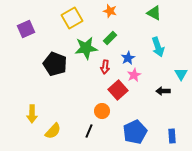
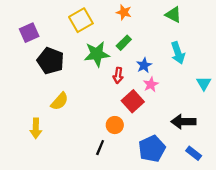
black pentagon: (55, 64) -> (51, 61), moved
black arrow: (163, 91) -> (184, 122), moved, size x1.5
yellow semicircle: (53, 131) -> (60, 101), moved
blue rectangle: (172, 136) -> (194, 153), turned -48

